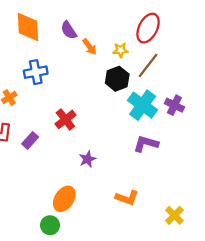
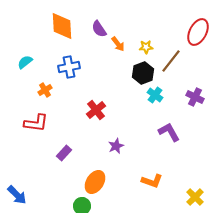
red ellipse: (148, 28) -> (198, 32), moved
cyan cross: (143, 105) -> (155, 95), moved, size x0.6
purple rectangle: (30, 140) -> (64, 153), moved
purple L-shape: (146, 144) -> (169, 132), turned 45

